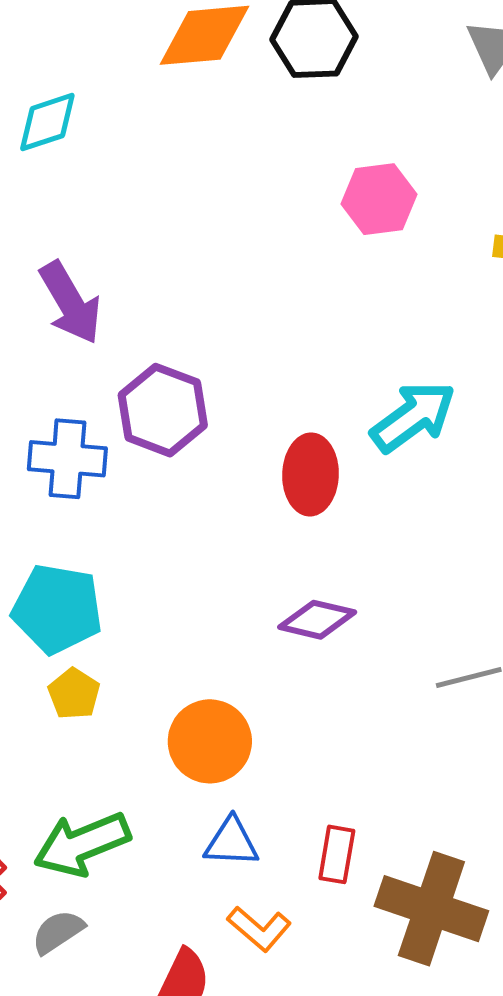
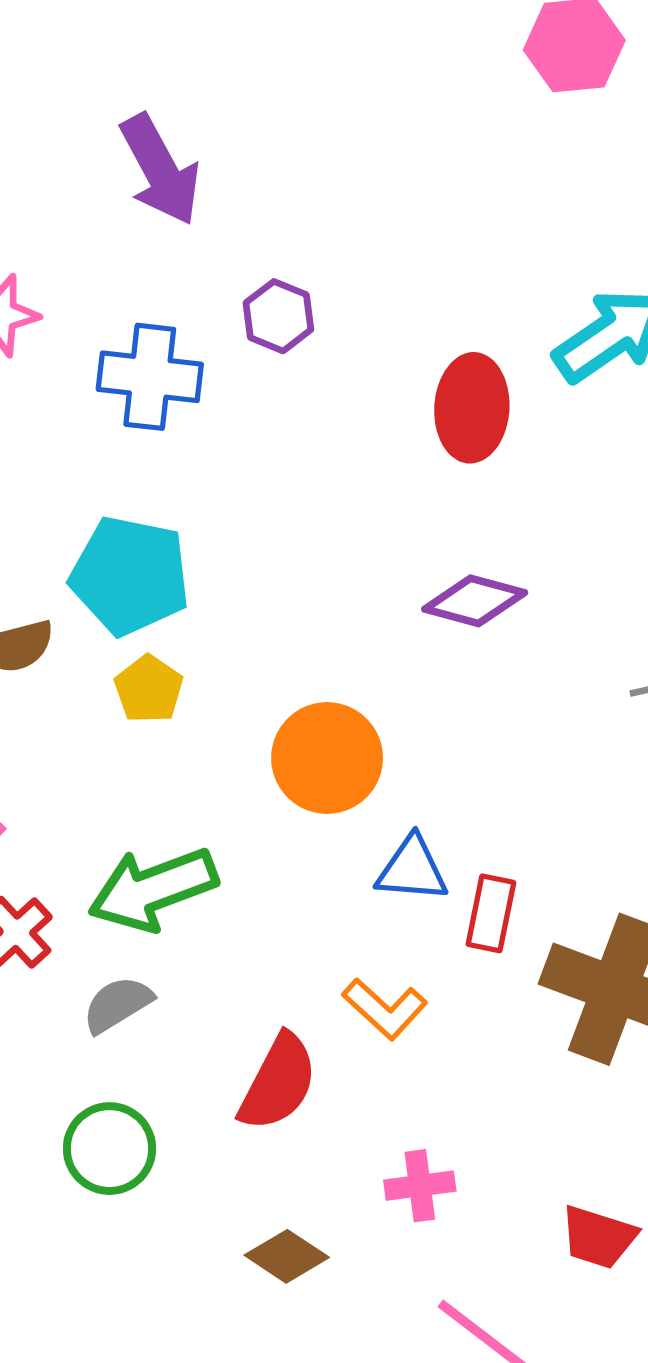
purple hexagon: (163, 410) -> (278, 316), size x0.6
blue triangle: (232, 842) -> (412, 869), moved

